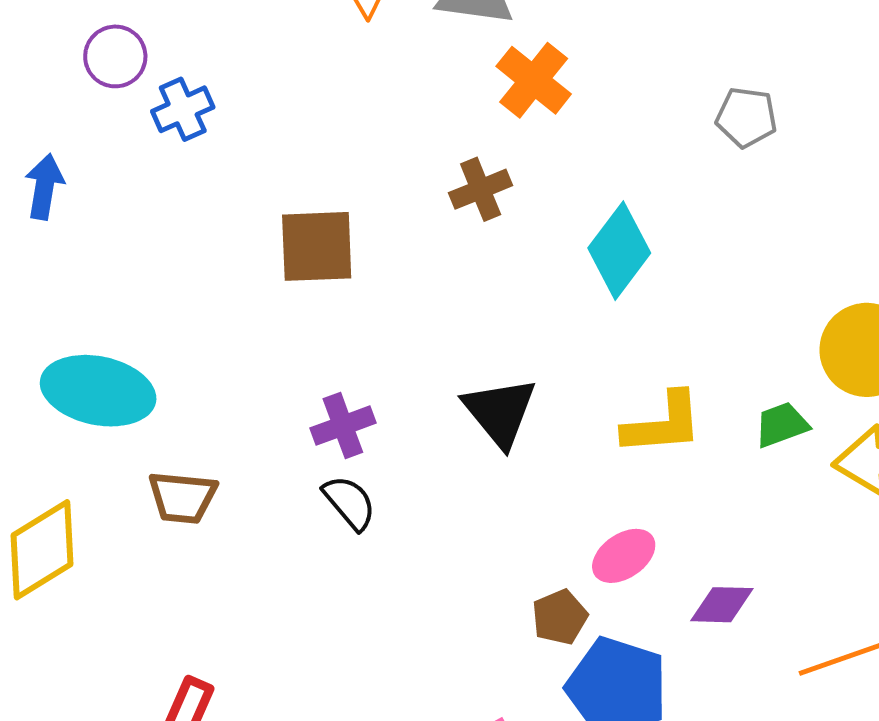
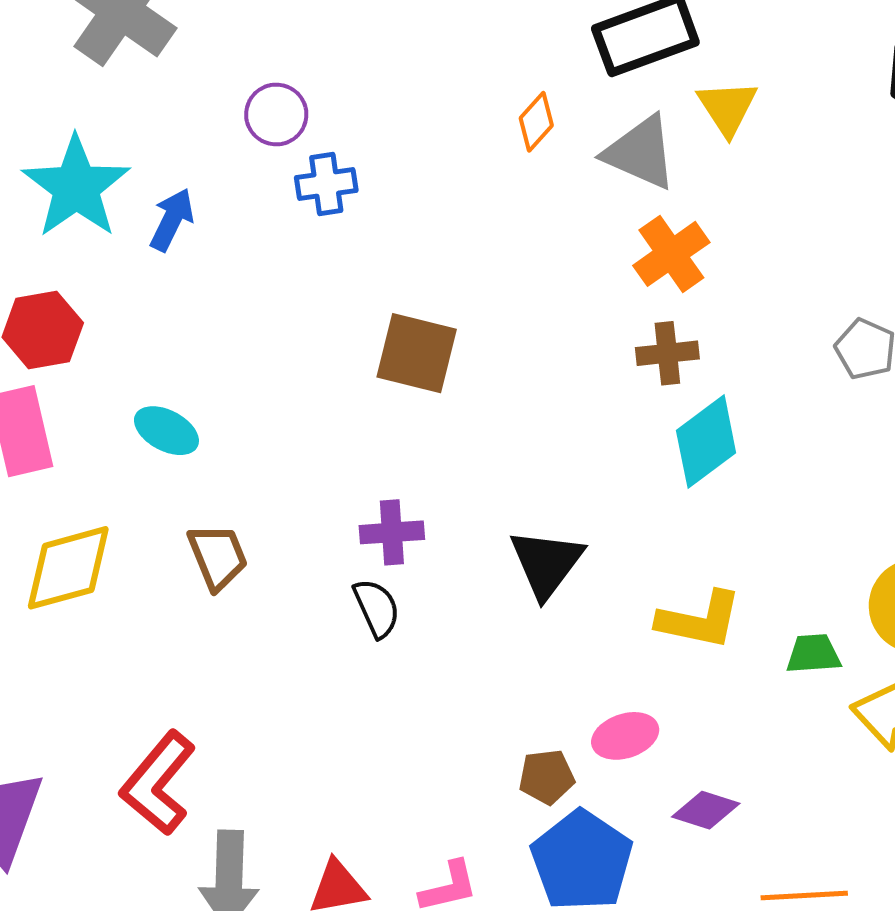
brown cross: (481, 189) -> (667, 353), moved
cyan ellipse: (98, 391) -> (166, 431), size x0.6
brown trapezoid: (182, 497) -> (218, 557), turned -134

